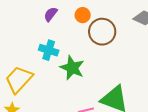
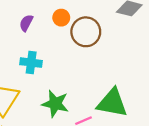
green star: (72, 68) -> (55, 104), moved

